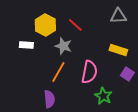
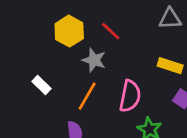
white rectangle: (26, 45) -> (41, 85), moved, turned 40

